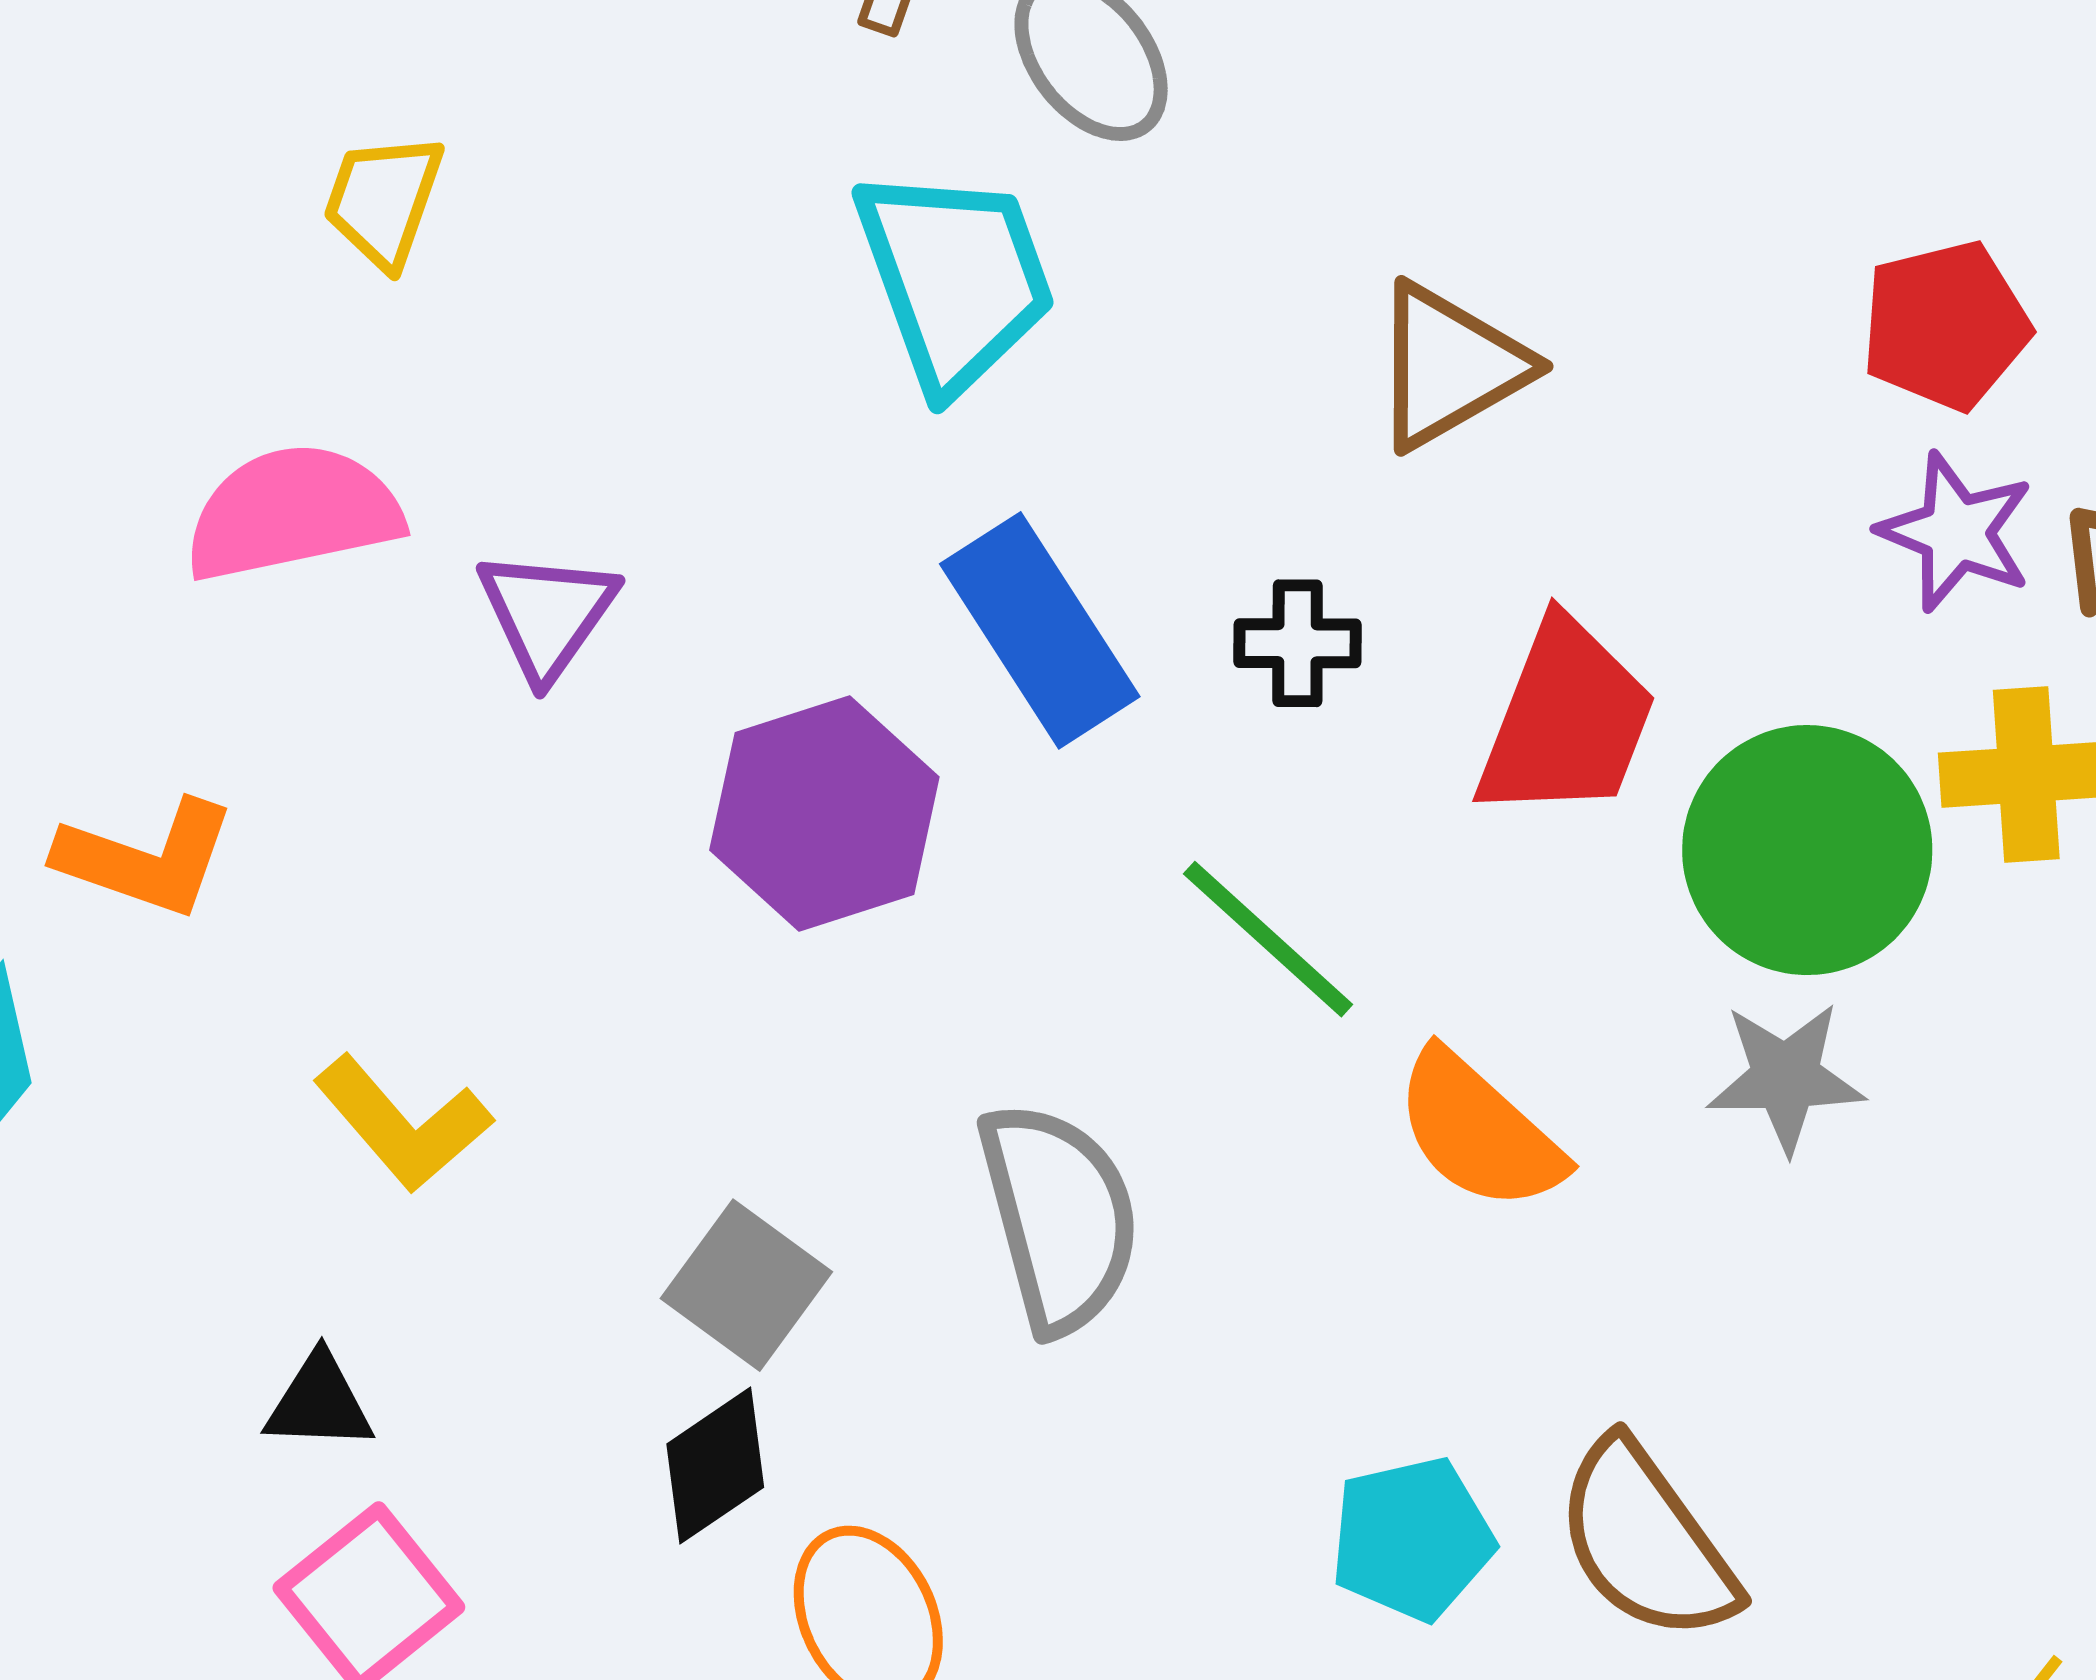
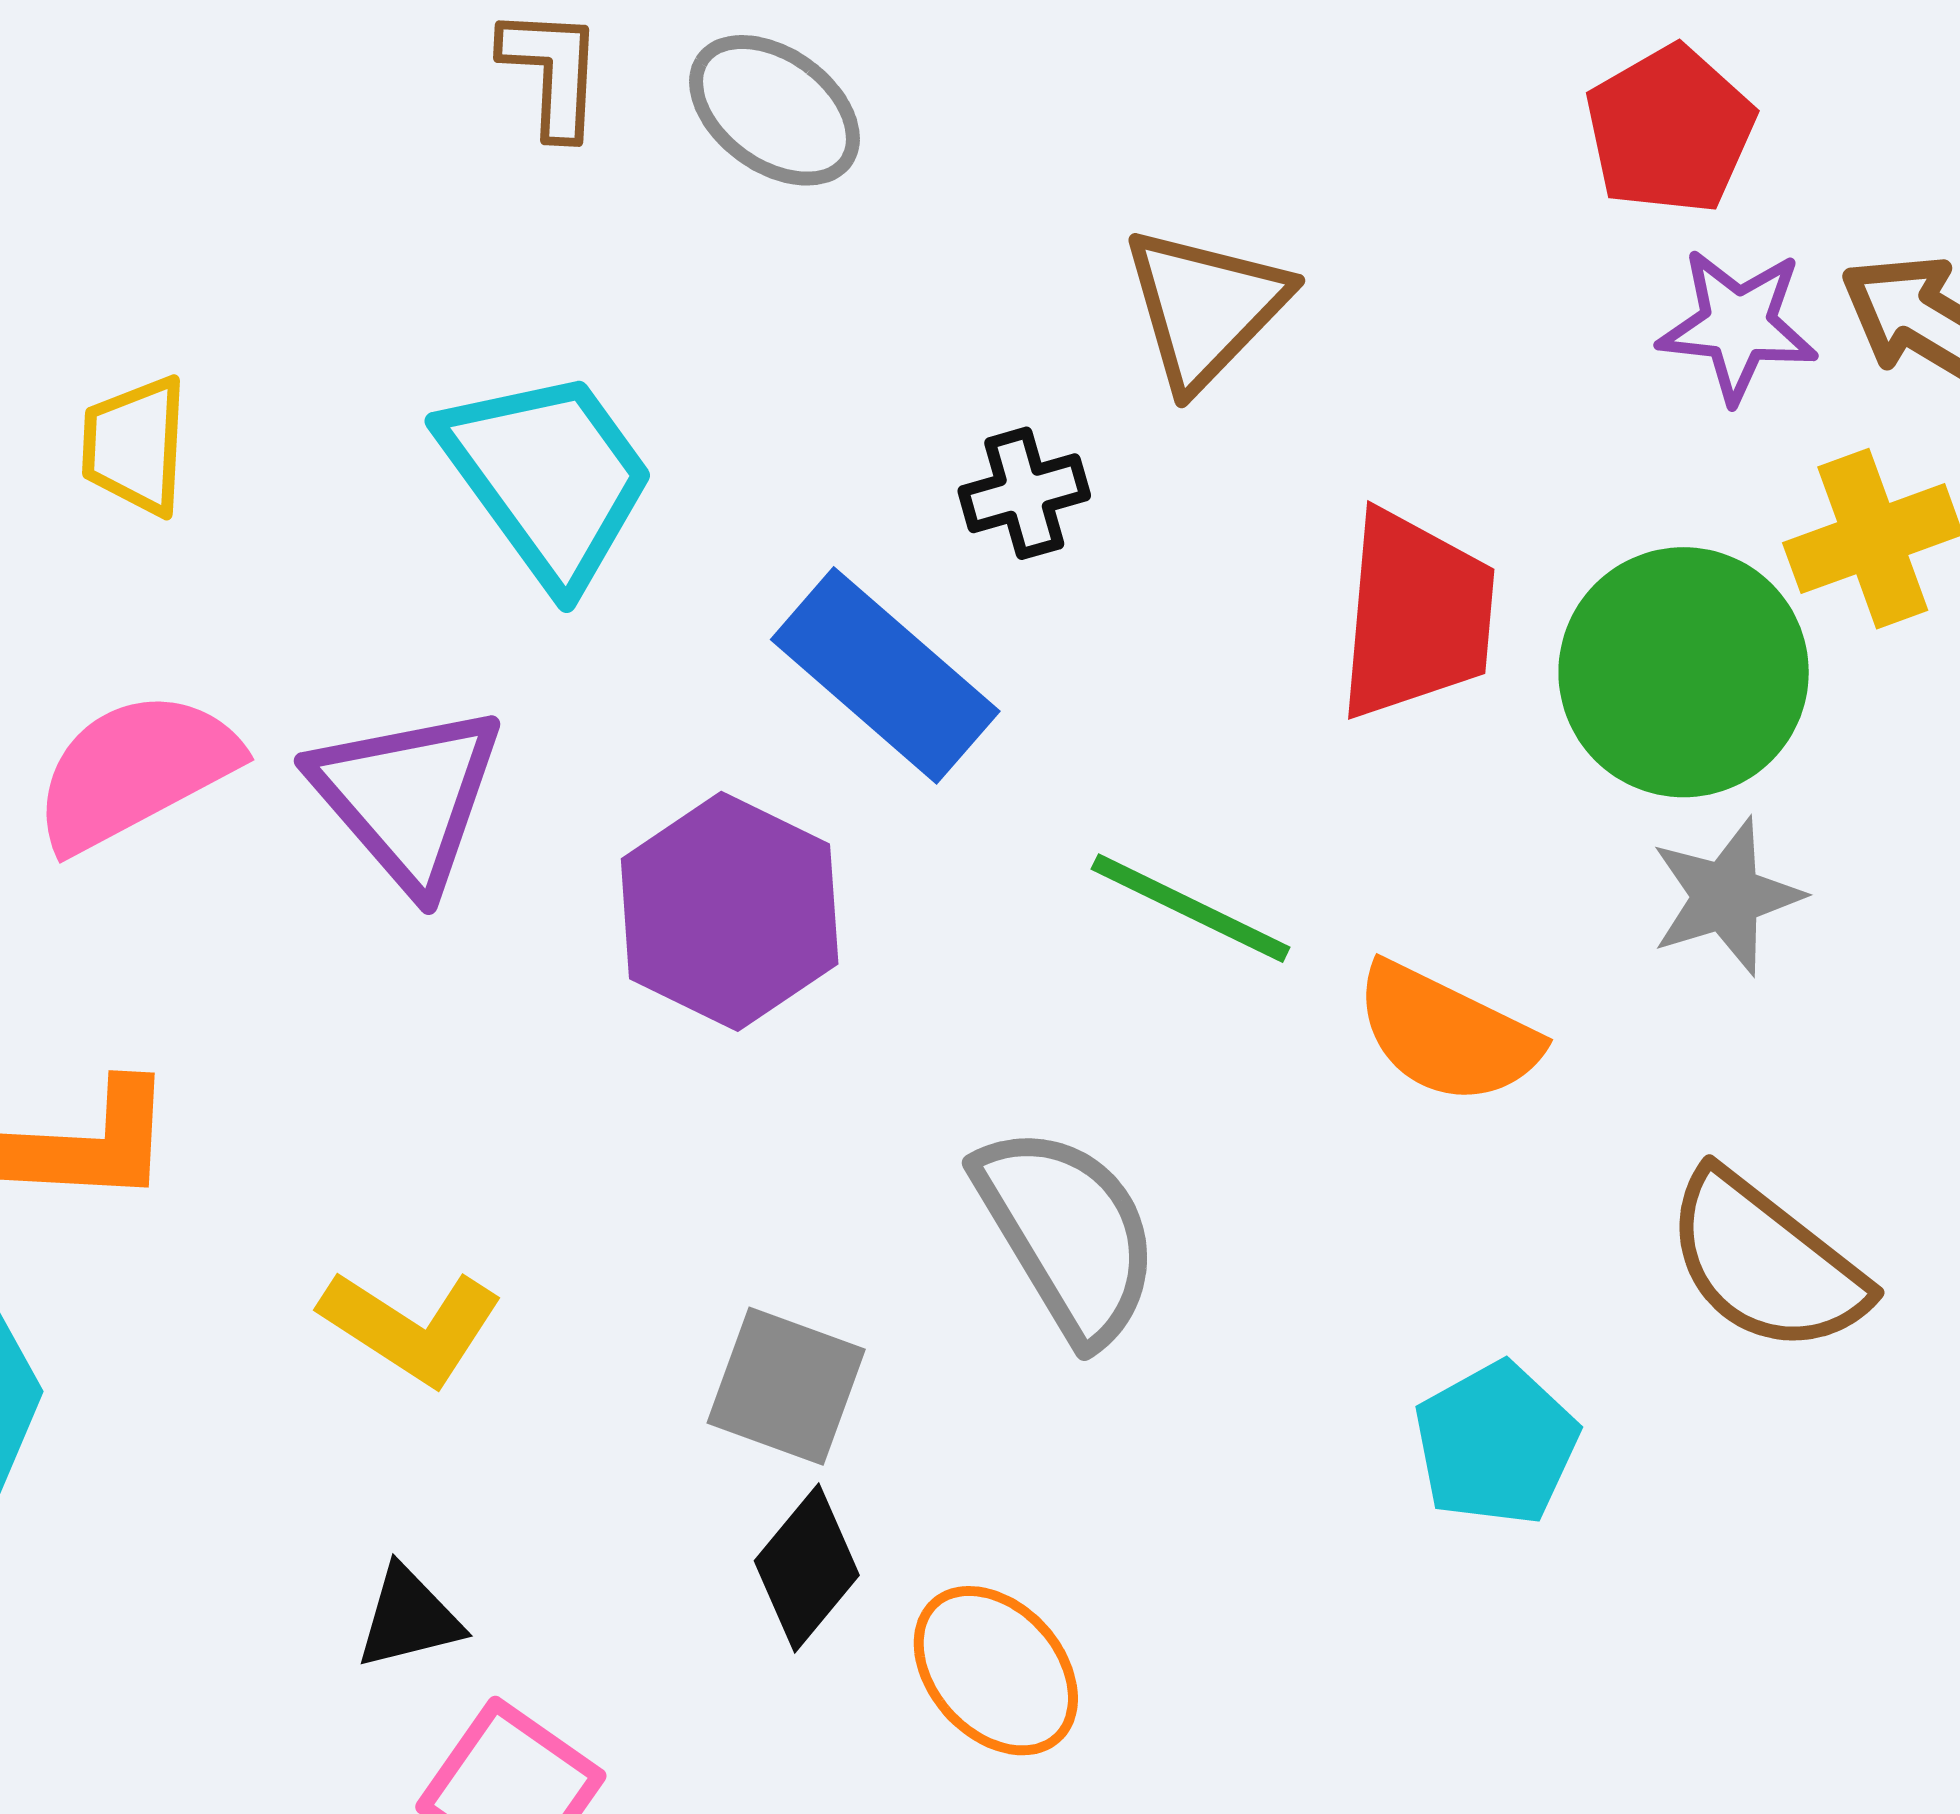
cyan trapezoid: (955, 279) -> (548, 477), moved
purple triangle: (547, 614) -> (408, 797), size x1.4
black cross: (1298, 643) -> (1024, 493), moved
brown semicircle: (1646, 1541) -> (1766, 1263), moved

